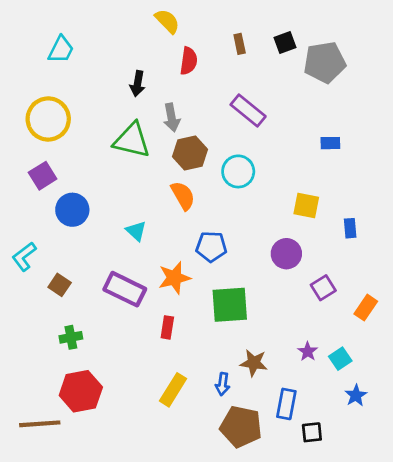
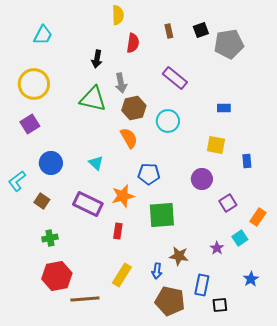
yellow semicircle: (167, 21) -> (118, 15), turned 42
blue rectangle: (330, 143) -> (224, 108), moved
blue circle: (72, 210) -> (51, 163), moved
cyan square: (340, 359) -> (240, 238), moved
brown line: (40, 424) -> (85, 299), moved

